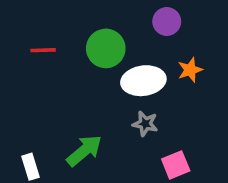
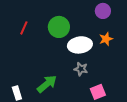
purple circle: (167, 22) -> (103, 11), moved
red line: (43, 50) -> (24, 28), turned -64

